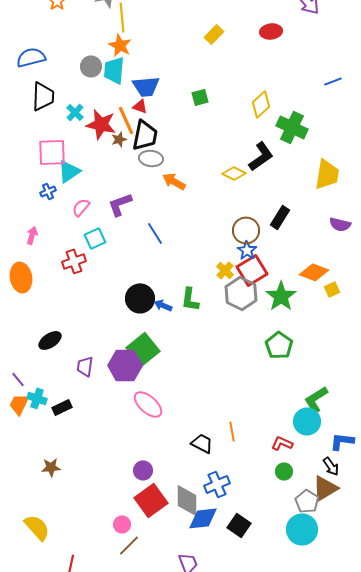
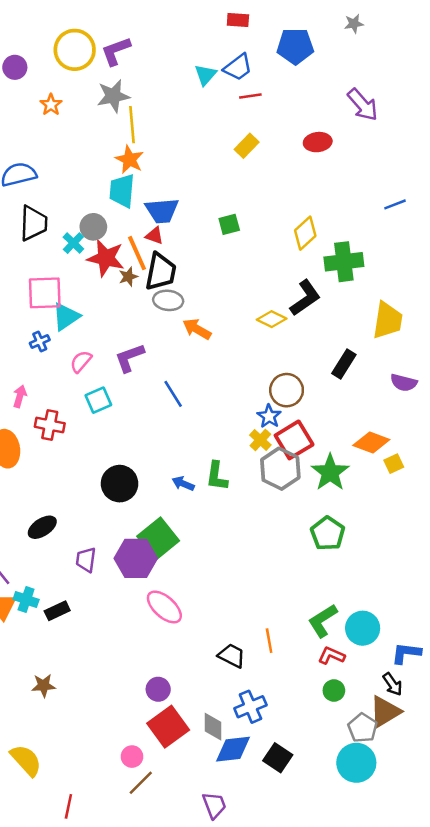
gray circle: (91, 66) -> (93, 227), moved
green cross: (292, 127) -> (344, 262), turned -32
black rectangle: (280, 217) -> (344, 364), moved
blue star: (247, 250) -> (269, 416), moved
red cross: (74, 261) -> (50, 425), moved, turned 30
black circle: (140, 298) -> (120, 484), moved
green L-shape: (316, 399) -> (323, 621), moved
gray diamond: (187, 500) -> (213, 727), size x0.7

